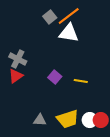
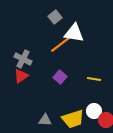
orange line: (69, 16) -> (61, 44), moved
yellow line: (81, 81) -> (94, 79), moved
white circle: (90, 120) -> (94, 111), moved

